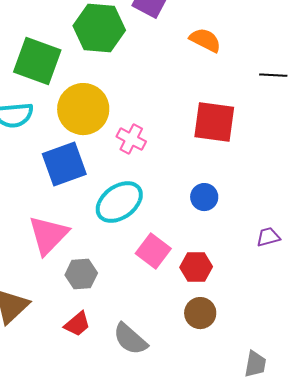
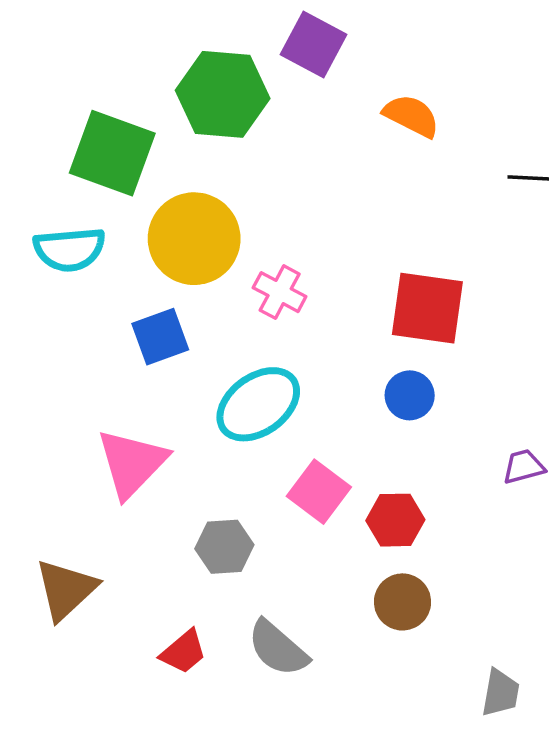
red square: (214, 122) -> (427, 308), moved
blue square: (64, 164) -> (160, 337), size x0.7
gray hexagon: (81, 274) -> (224, 547), moved
red trapezoid: (77, 324) -> (183, 652), moved

